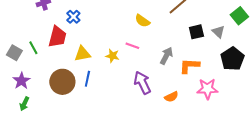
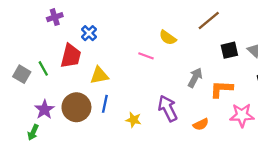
pink line: (132, 46) -> (146, 56), moved
yellow star: (112, 56) -> (133, 120), moved
purple star: (21, 81) -> (44, 110), moved

